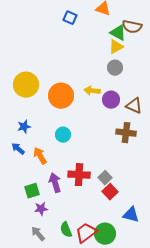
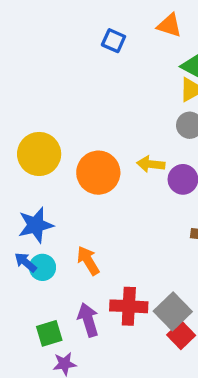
blue star: (24, 127) -> (36, 225), size x1.5
cyan circle: (63, 135) -> (42, 267), moved
orange arrow: (40, 156) -> (88, 261), moved
gray square: (105, 178) -> (173, 311), size x1.5

